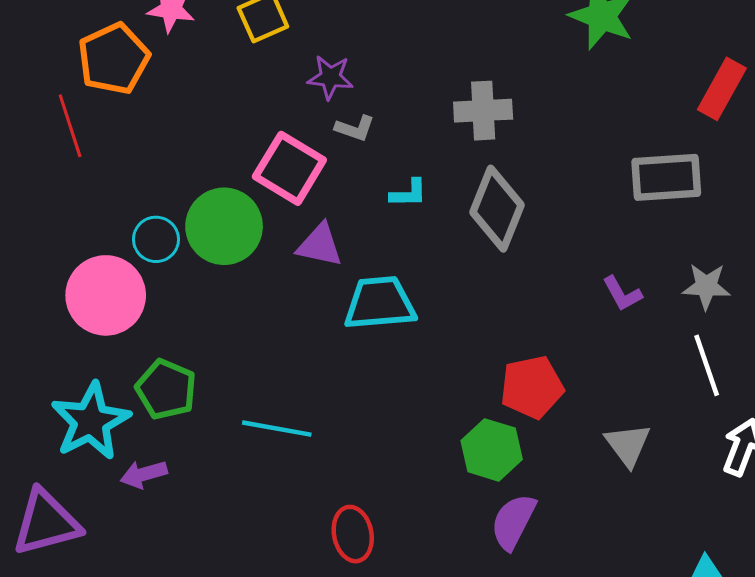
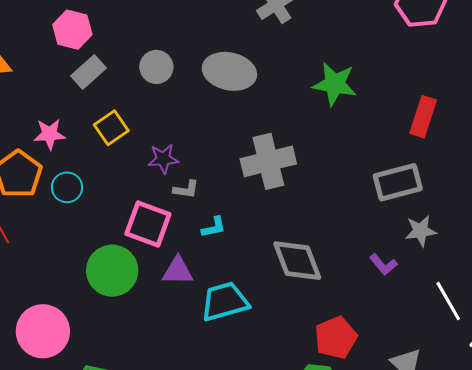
gray cross: (483, 111) -> (268, 161), size x1.4
cyan L-shape: (409, 193) -> (214, 227), moved
gray diamond: (497, 209) -> (297, 261), moved, turned -32
cyan circle: (156, 239) -> (67, 187), moved
gray star: (706, 286) -> (421, 231), moved

